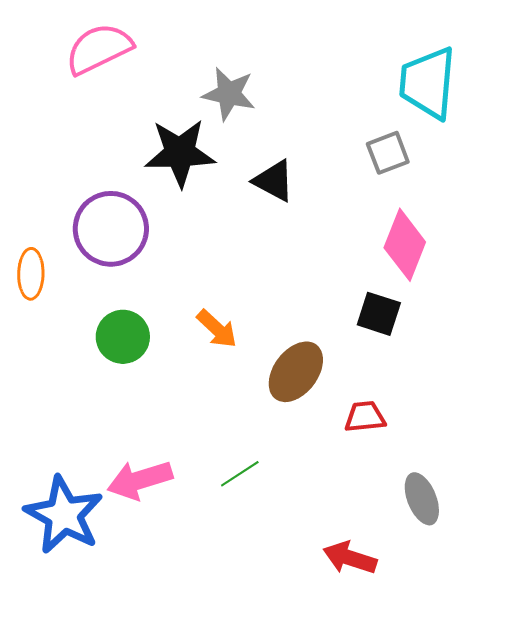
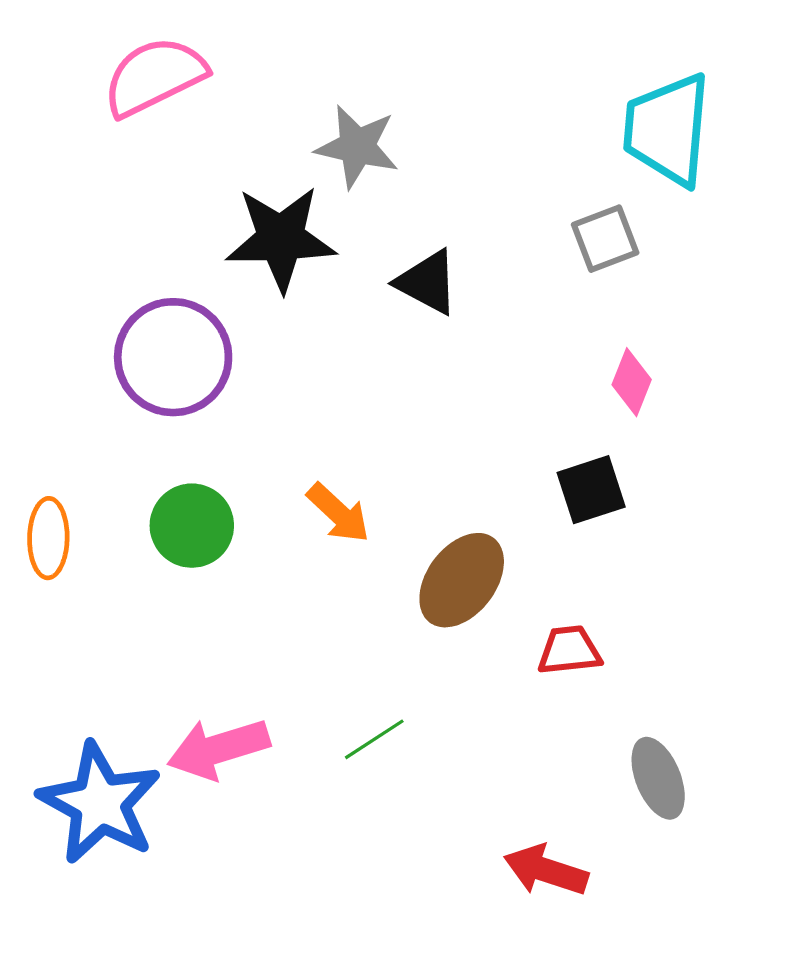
pink diamond: (405, 245) -> (632, 382), size x0.6
orange ellipse: (31, 274) -> (48, 538), moved
black square: (379, 314) -> (591, 490), turned -36

